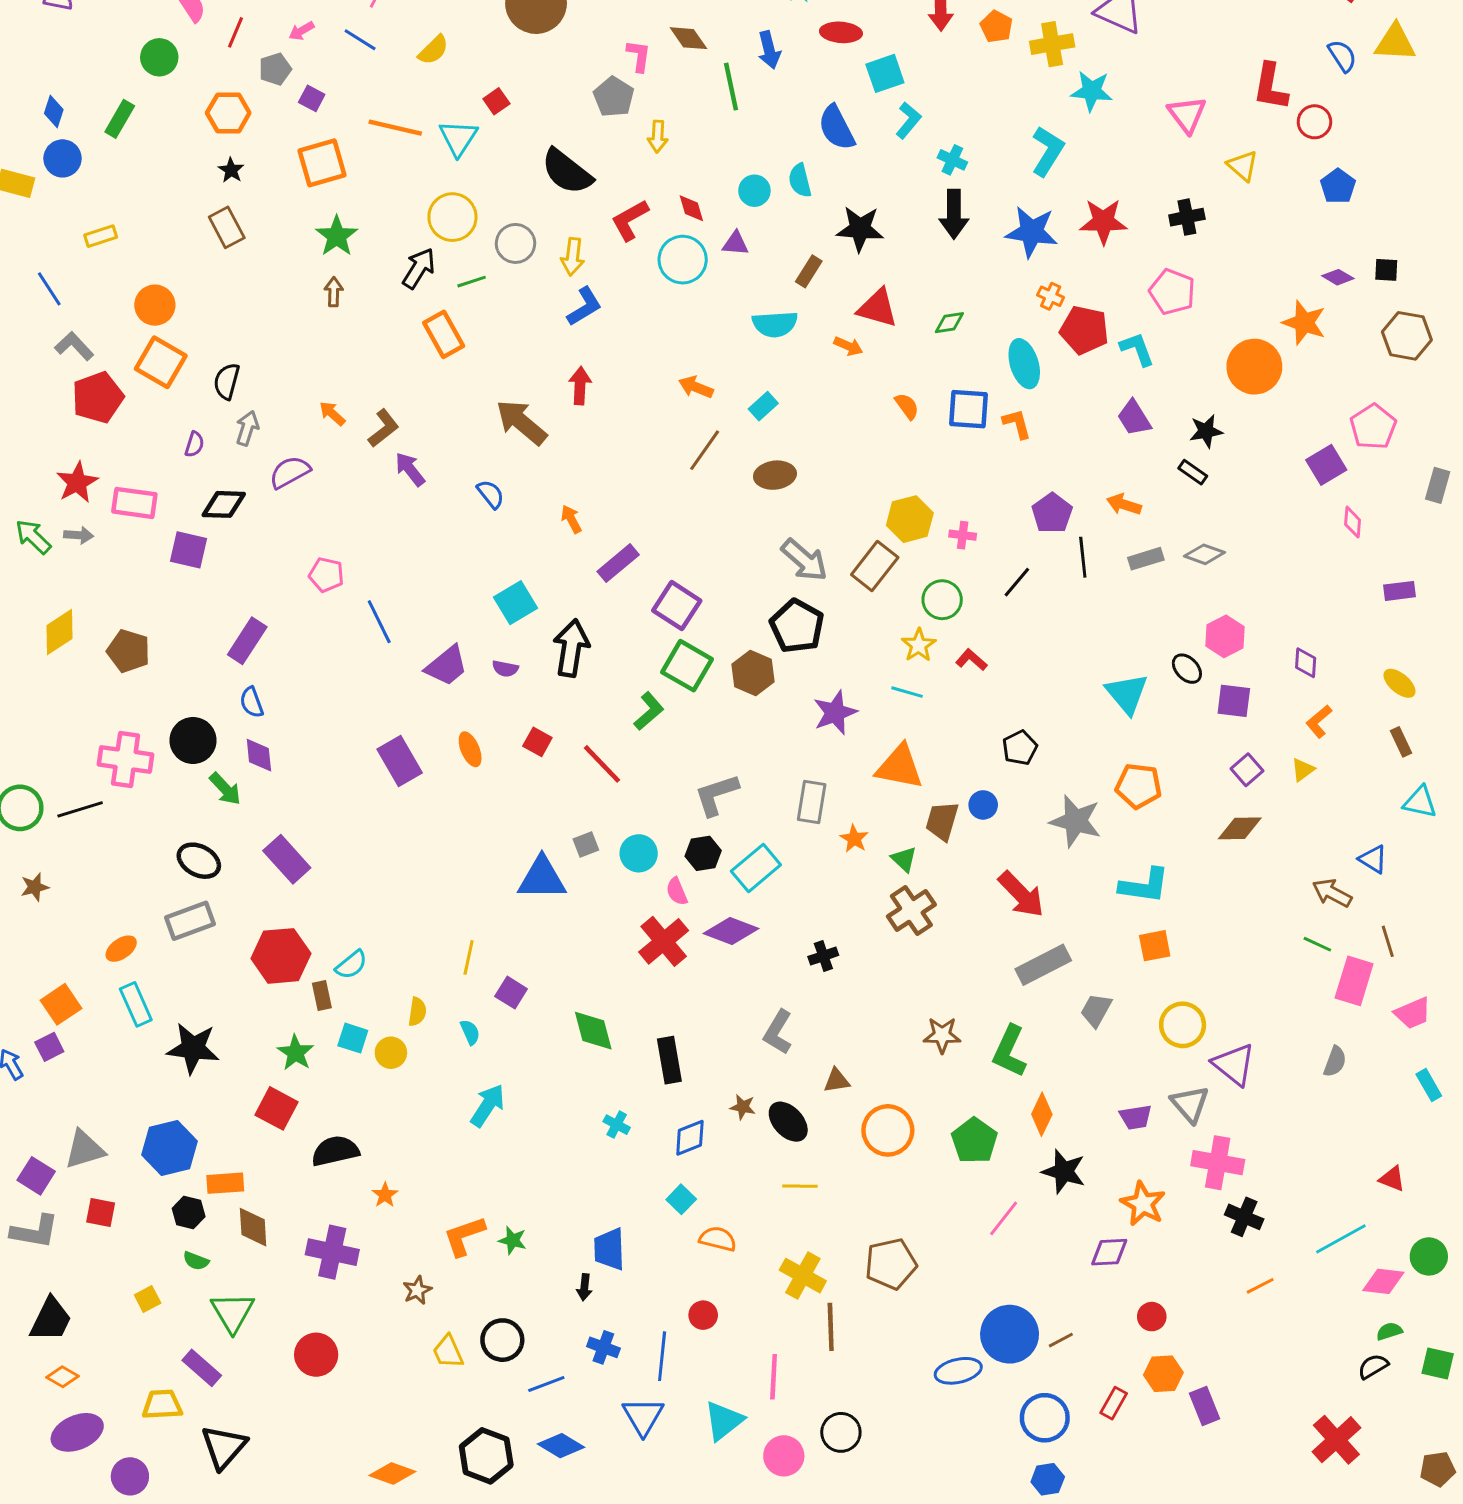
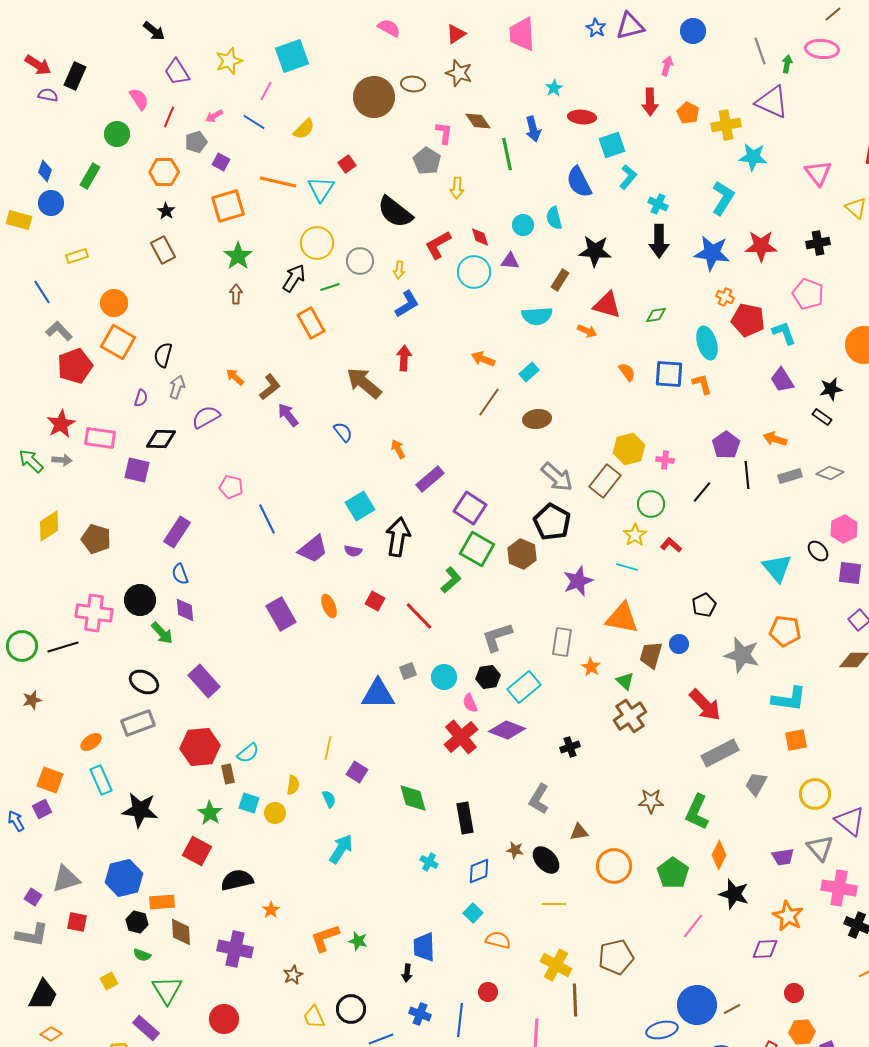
yellow arrow: (573, 257) -> (399, 270), size x0.7
orange square: (61, 1004) -> (50, 780), turned -36
purple square: (36, 1176) -> (33, 897), size x0.7

